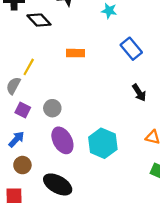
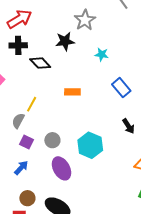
cyan hexagon: (103, 143) -> (90, 145), moved
brown circle: (22, 165) -> (27, 198), moved

